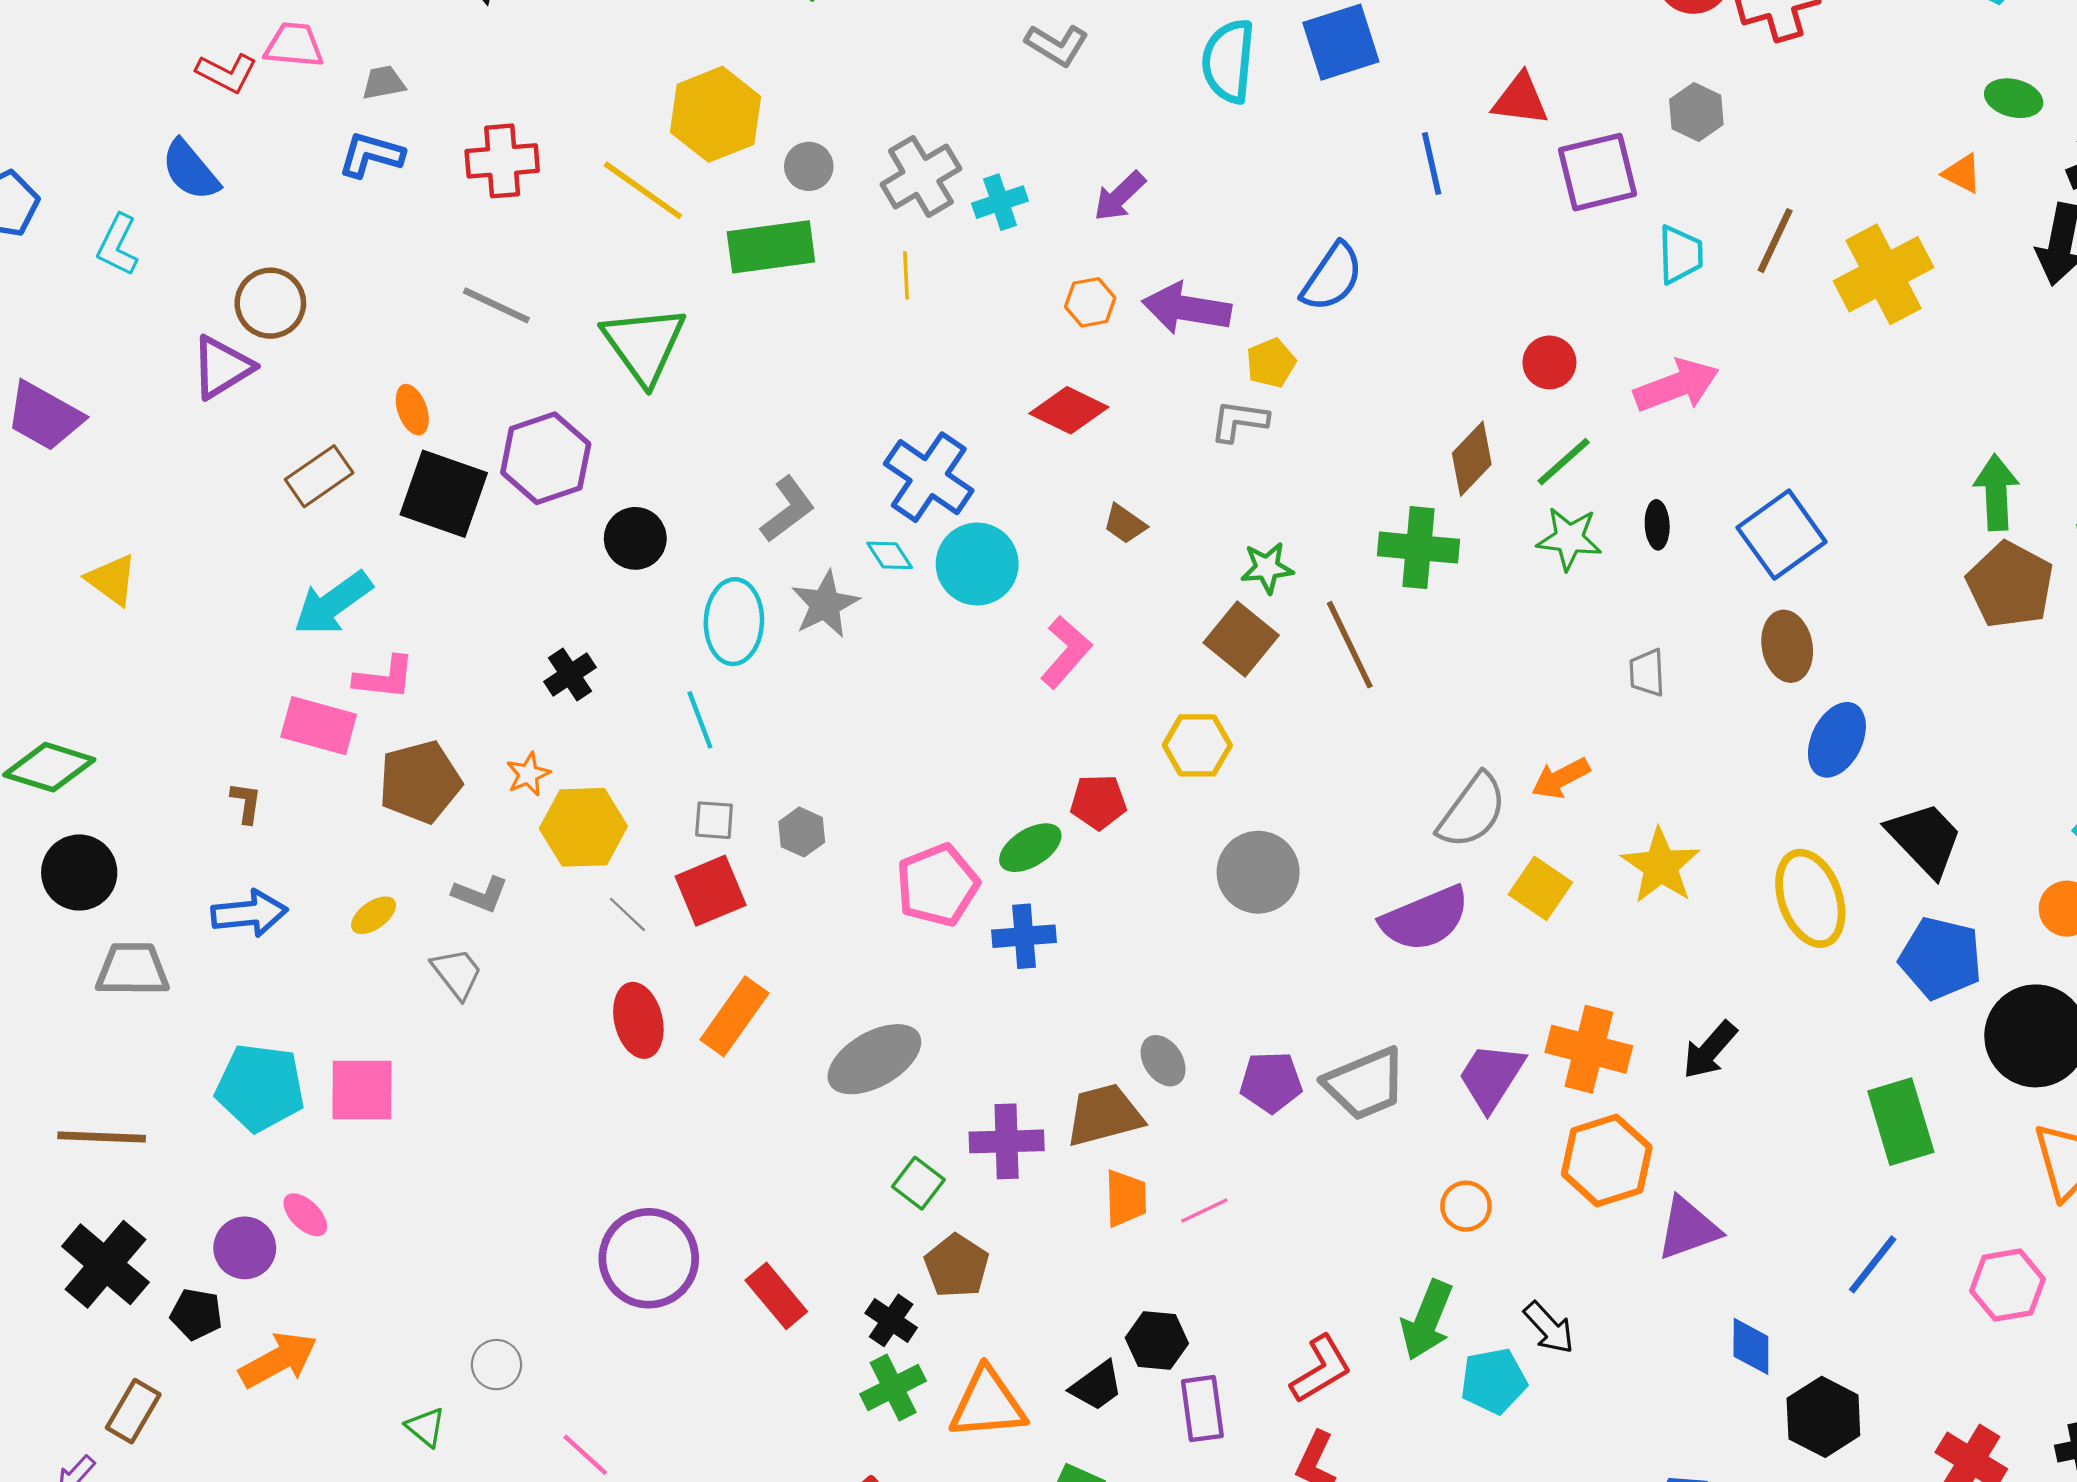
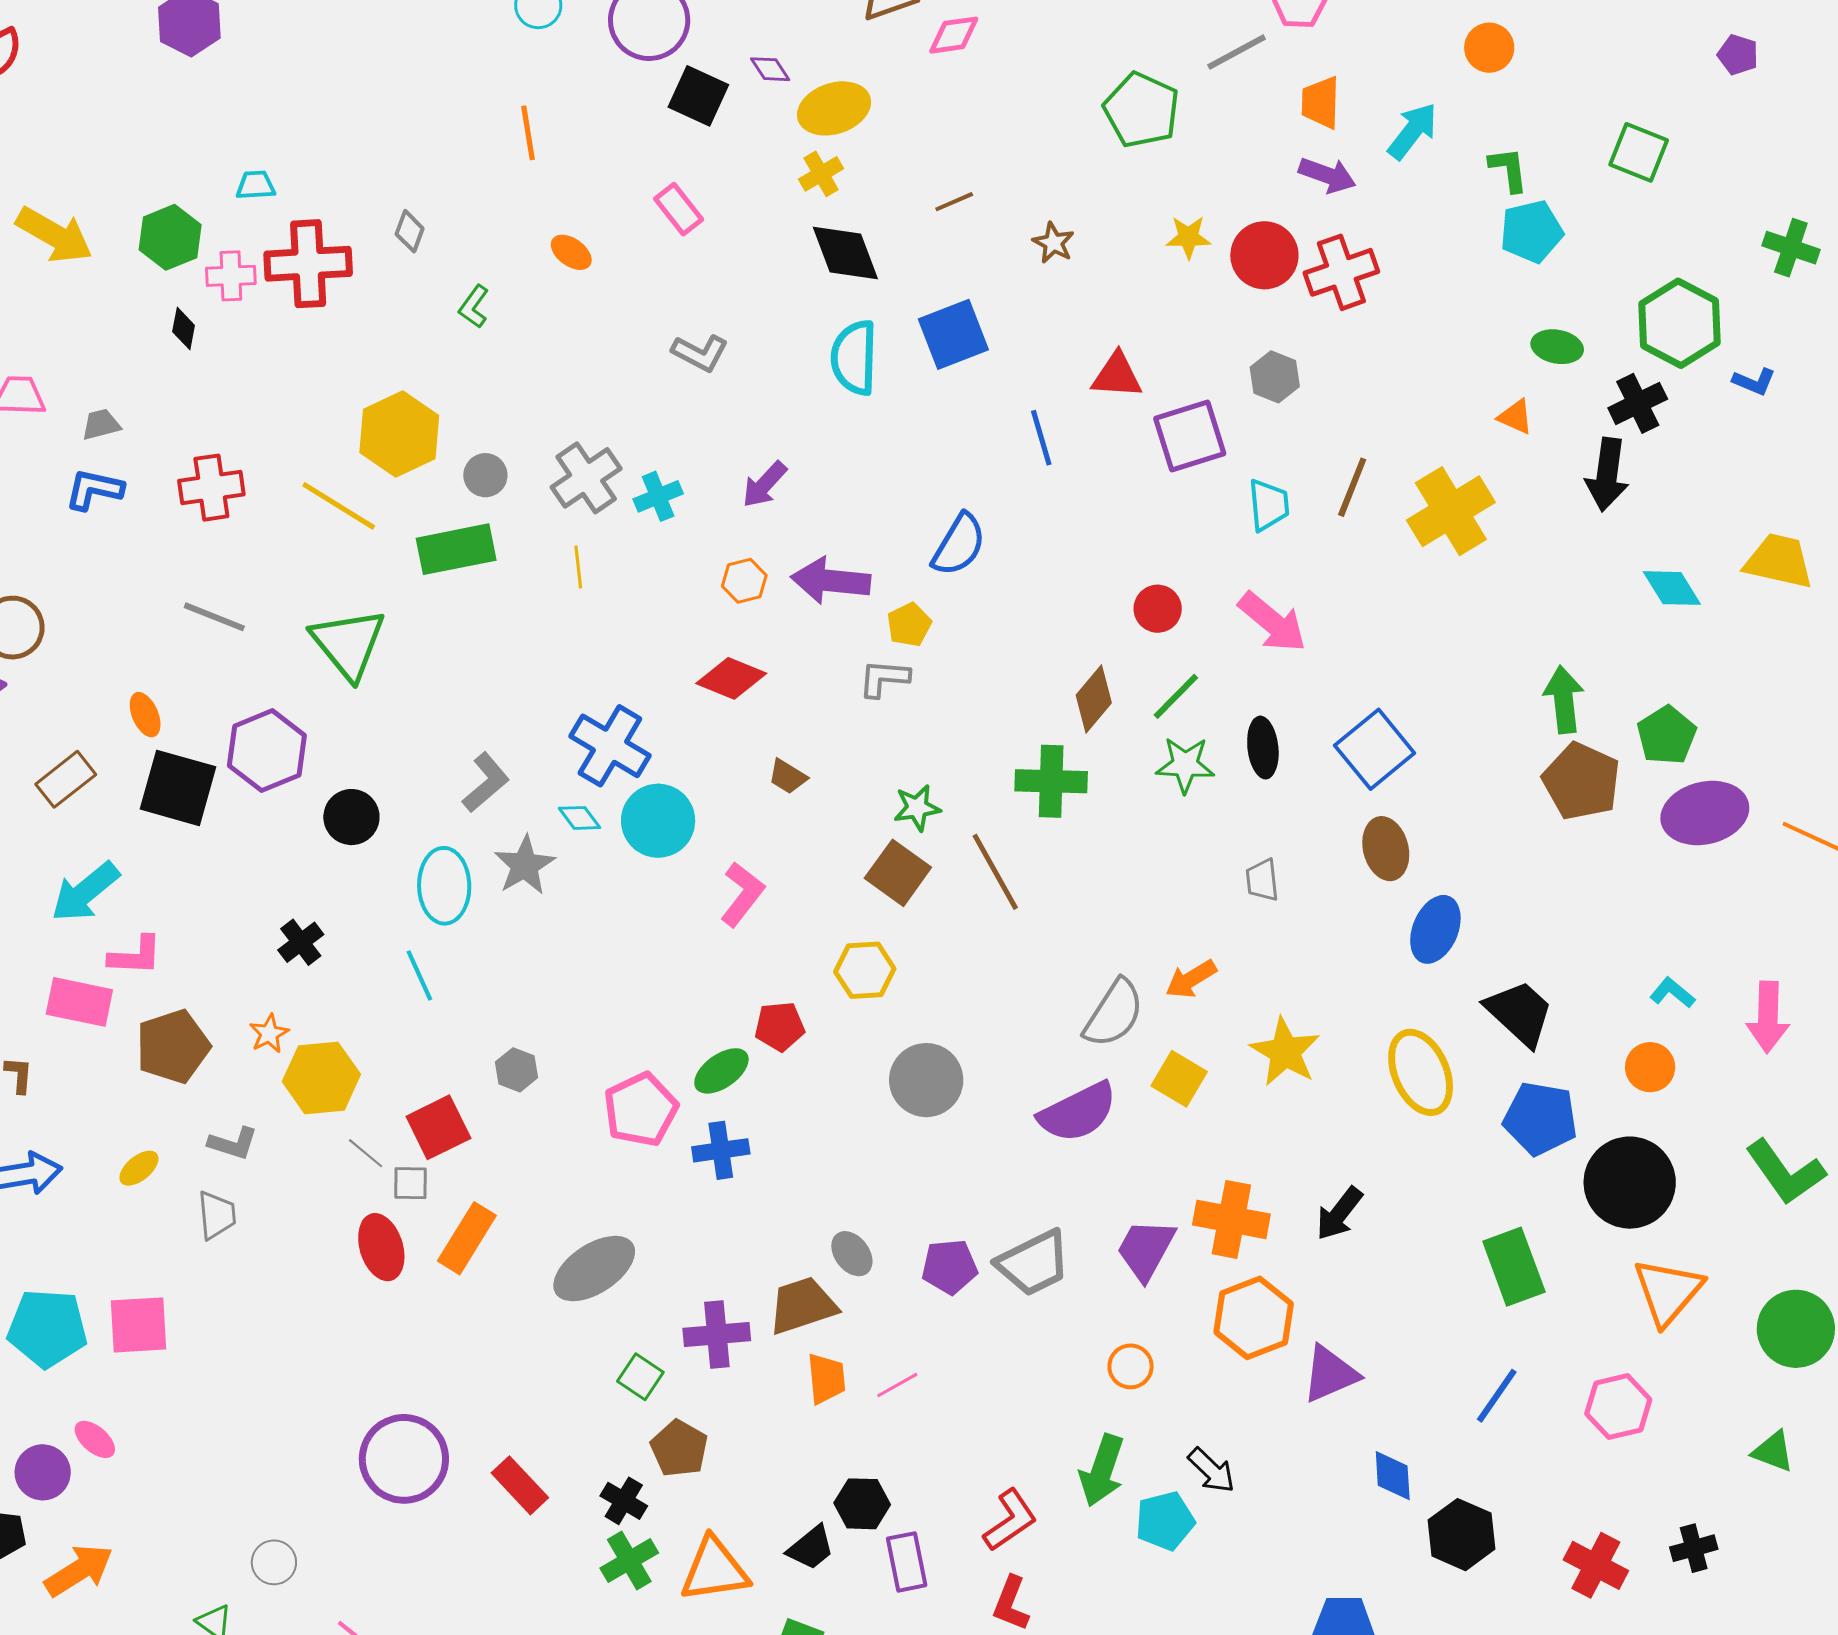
pink arrow: (1677, 386) -> (1272, 622), turned 64
black ellipse: (1657, 525) -> (1263, 748), size x1.4
gray square: (714, 820) -> (411, 1183), moved
gray trapezoid: (457, 973) -> (217, 1215), turned 36

